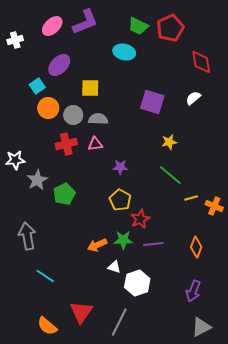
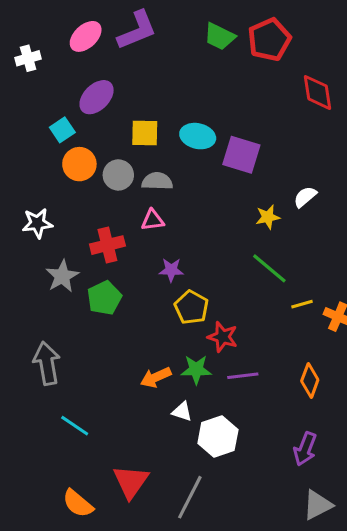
cyan ellipse: (124, 52) -> (198, 136), moved
white semicircle: (193, 98) -> (305, 197), moved
red cross: (66, 144) -> (107, 245), moved
white star: (15, 160) -> (37, 223), moved
purple star: (120, 167) -> (171, 270), moved
red star: (140, 219) -> (223, 337), turned -30

